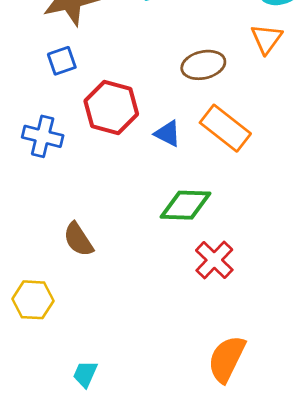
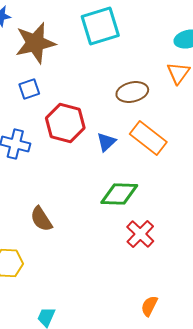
blue triangle: (168, 134) -> (106, 142), turned 50
orange semicircle: (227, 359) -> (149, 306), size x0.6

